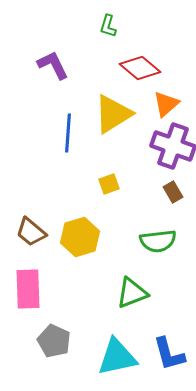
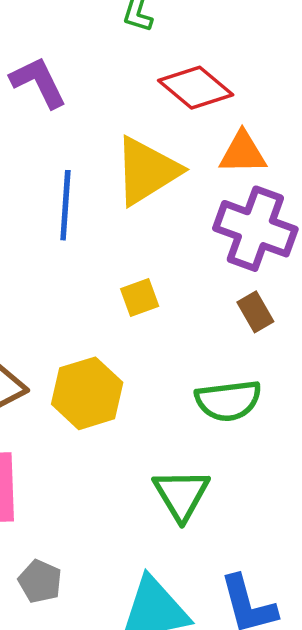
orange triangle: (166, 104) -> (243, 153), turned 40
green triangle: (132, 293) -> (181, 495), turned -40
gray pentagon: (54, 341) -> (40, 581), size x0.7

